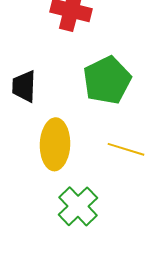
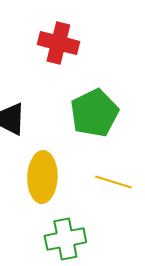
green cross: (78, 206) -> (65, 239), turned 33

